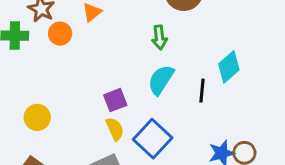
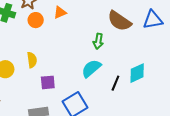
purple square: (115, 100) -> (48, 82), moved
yellow semicircle: (115, 129) -> (32, 60), moved

